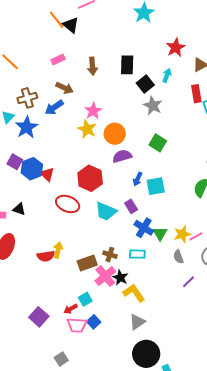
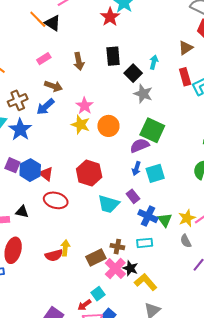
red star: (176, 48) -> (110, 17), moved
green square: (158, 143) -> (152, 130), size x1.4
purple semicircle: (122, 156) -> (140, 146), moved
red ellipse: (68, 204) -> (56, 200), moved

